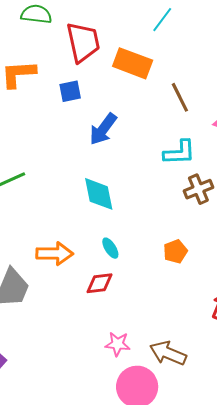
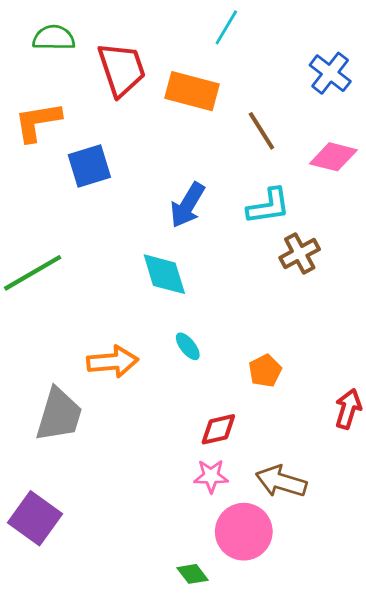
blue square: (70, 91) -> (89, 166), moved, size x1.4
blue arrow: (103, 129) -> (188, 205), moved
orange pentagon: (175, 251) -> (265, 371), moved
red diamond: (99, 283) -> (218, 429), moved

